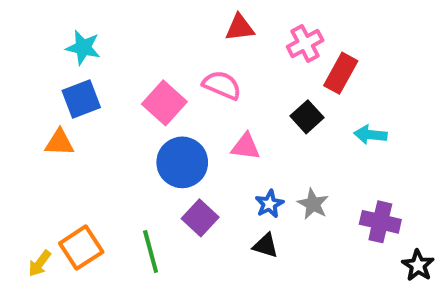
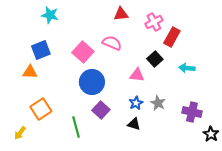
cyan star: (83, 47) -> (50, 15), moved
pink triangle: (246, 147) -> (137, 75), moved
orange square: (81, 248) -> (41, 109), moved

